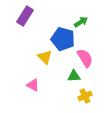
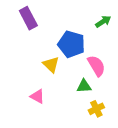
purple rectangle: (25, 16) -> (28, 18), turned -60
green arrow: (81, 22) -> (103, 21), moved

